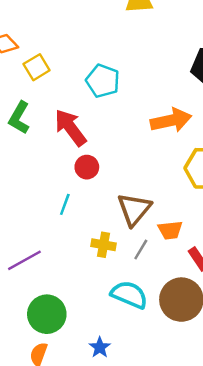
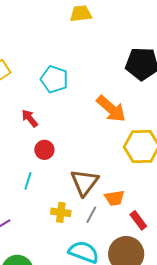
orange arrow: (171, 120) -> (111, 109), turned 56
red arrow: (70, 128) -> (30, 118), size x0.6

